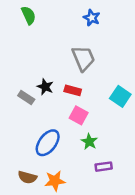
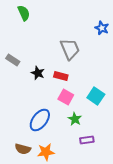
blue star: (92, 18) -> (102, 28), moved
cyan square: (120, 96) -> (96, 96), moved
gray rectangle: (26, 98) -> (13, 60), moved

